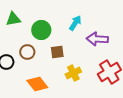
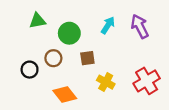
purple arrow: (97, 39) -> (140, 26), moved, turned 60
yellow cross: (73, 73) -> (106, 82), turned -35

